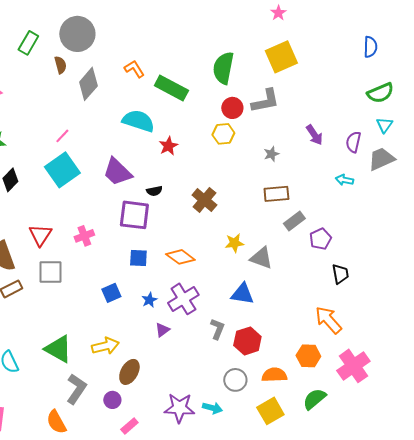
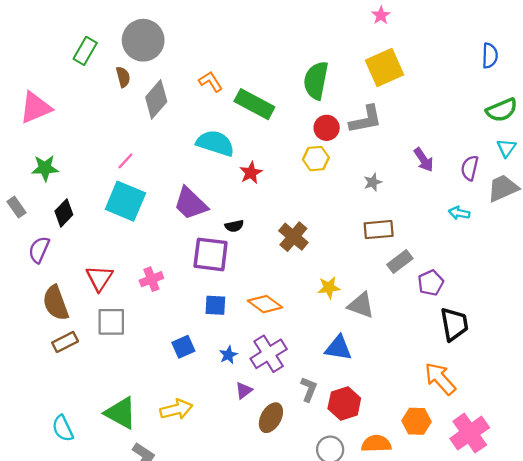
cyan square: (62, 170) -> (125, 201), turned -32
black trapezoid: (340, 274) -> (454, 324), size x1.4
brown ellipse: (129, 372) -> (271, 418), moved

